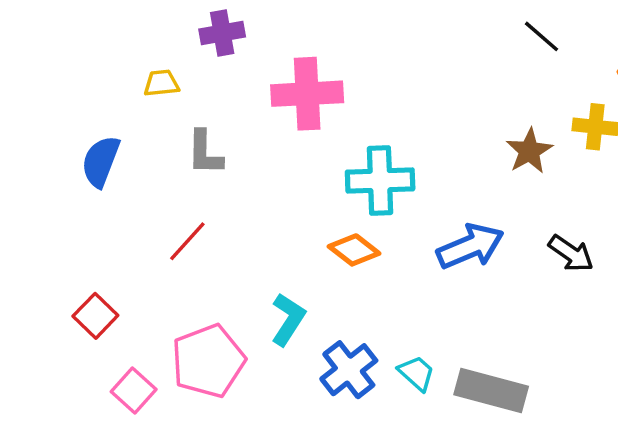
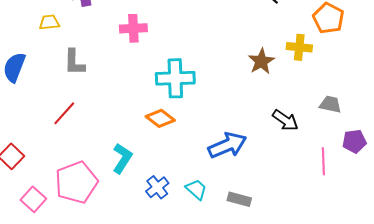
pink cross: (307, 94) -> (133, 28), size x0.7
blue arrow: (470, 246) -> (227, 145), moved
blue cross: (349, 370) -> (157, 187), size x0.7
gray rectangle: (491, 390) -> (239, 199), size x0.6

